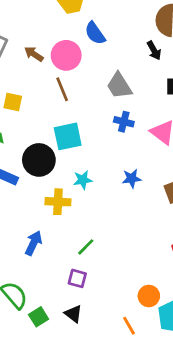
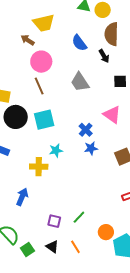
blue semicircle: (95, 33) -> (79, 43), moved
brown arrow: (34, 54) -> (28, 40), moved
blue cross: (124, 122) -> (86, 130), moved, turned 32
black circle: (39, 160) -> (16, 117), moved
green line: (86, 247) -> (79, 217), moved
orange line: (129, 326) -> (75, 247), moved

